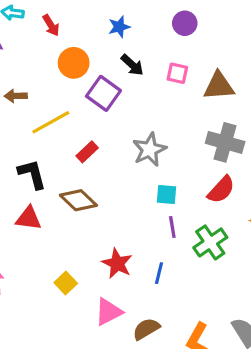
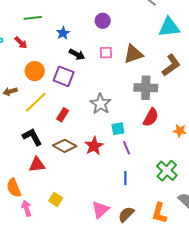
orange circle: (74, 63) -> (35, 71), moved
green cross: (210, 242) -> (167, 171), moved
red star: (117, 264) -> (94, 146), moved, turned 30
yellow square: (66, 283) -> (56, 199), moved

